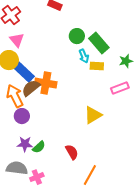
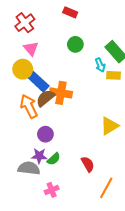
green circle: (77, 36) -> (75, 44), moved
purple circle: (22, 116) -> (45, 134), moved
gray semicircle: (17, 168) -> (29, 168), moved

